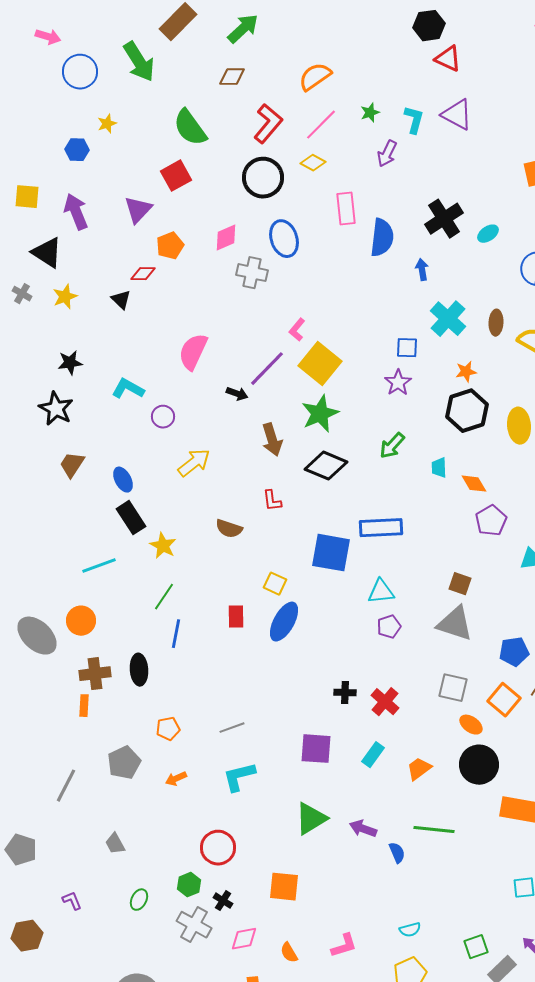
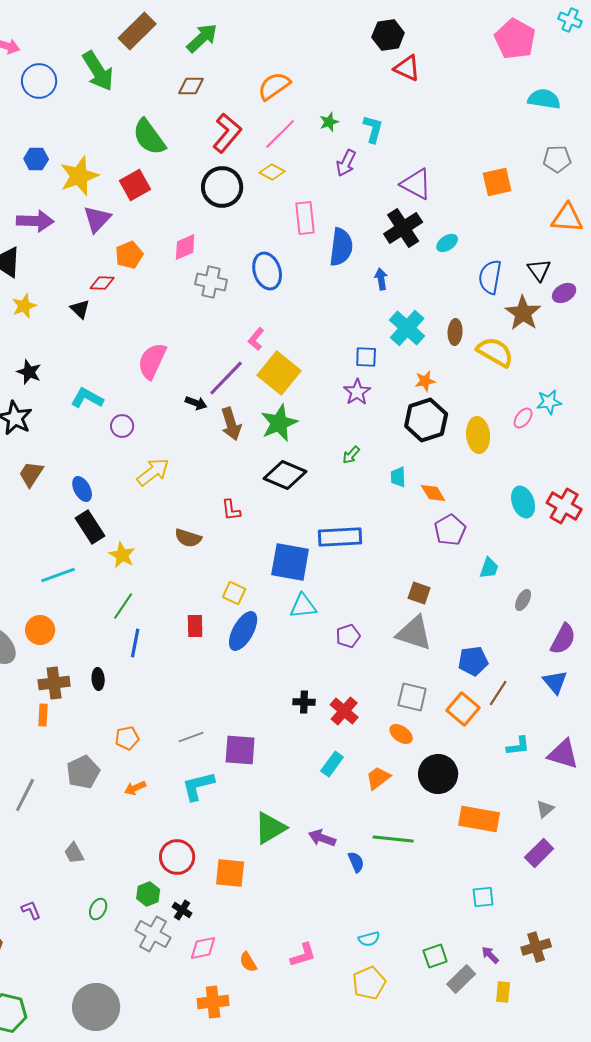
purple triangle: (457, 115) -> (416, 184), moved
yellow star: (107, 124) -> (79, 176), moved, size x2.0
purple arrow: (76, 212) -> (35, 221), turned 114
blue ellipse: (284, 239) -> (267, 271), moved
black star: (70, 363) -> (29, 372), turned 30
brown arrow: (272, 440) -> (231, 424), moved
green arrow: (392, 446) -> (351, 455), size x0.7
cyan triangle: (381, 592) -> (303, 606), moved
black ellipse: (139, 670) -> (98, 679), size x0.7
orange ellipse: (471, 725) -> (401, 734), moved
purple square: (316, 749) -> (240, 750), moved
orange square: (284, 887) -> (230, 873), moved

